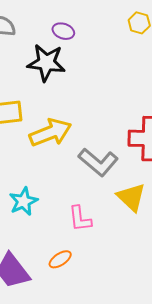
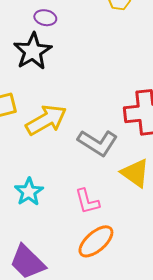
black star: (46, 63) -> (33, 51), turned -30
orange ellipse: (60, 259) -> (96, 241), moved, size x1.6

